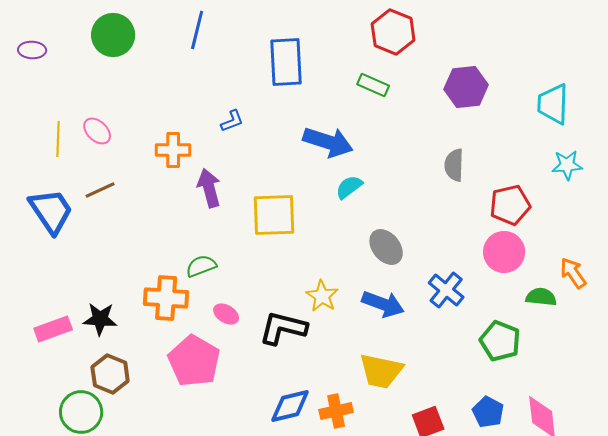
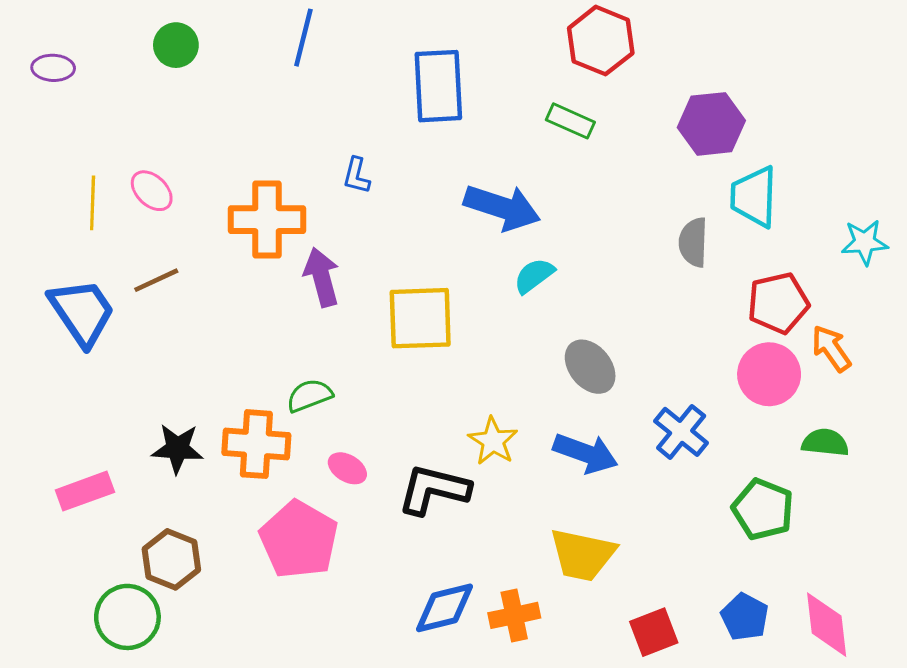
green circle: (113, 35) -> (176, 45), size x0.7
cyan trapezoid: (553, 104) -> (754, 197), moved
blue L-shape: (232, 121) -> (356, 176), turned 125
orange cross: (173, 150) -> (267, 220), size x1.4
orange arrow: (573, 273) -> (831, 348), moved
black star: (100, 319) -> (177, 449), moved

